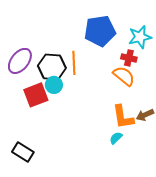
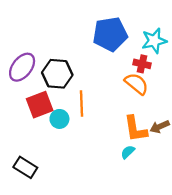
orange line: (74, 63) -> (81, 104), moved
cyan circle: (54, 85) -> (59, 119), moved

